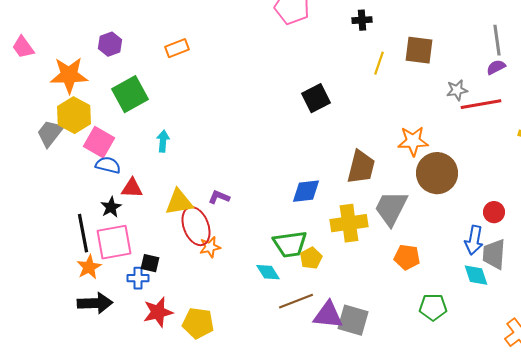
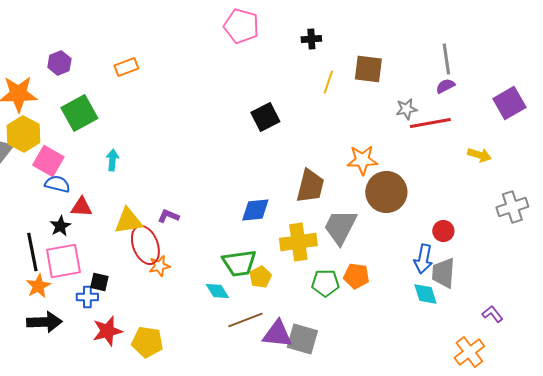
green pentagon: (433, 307) -> (325, 283), moved

